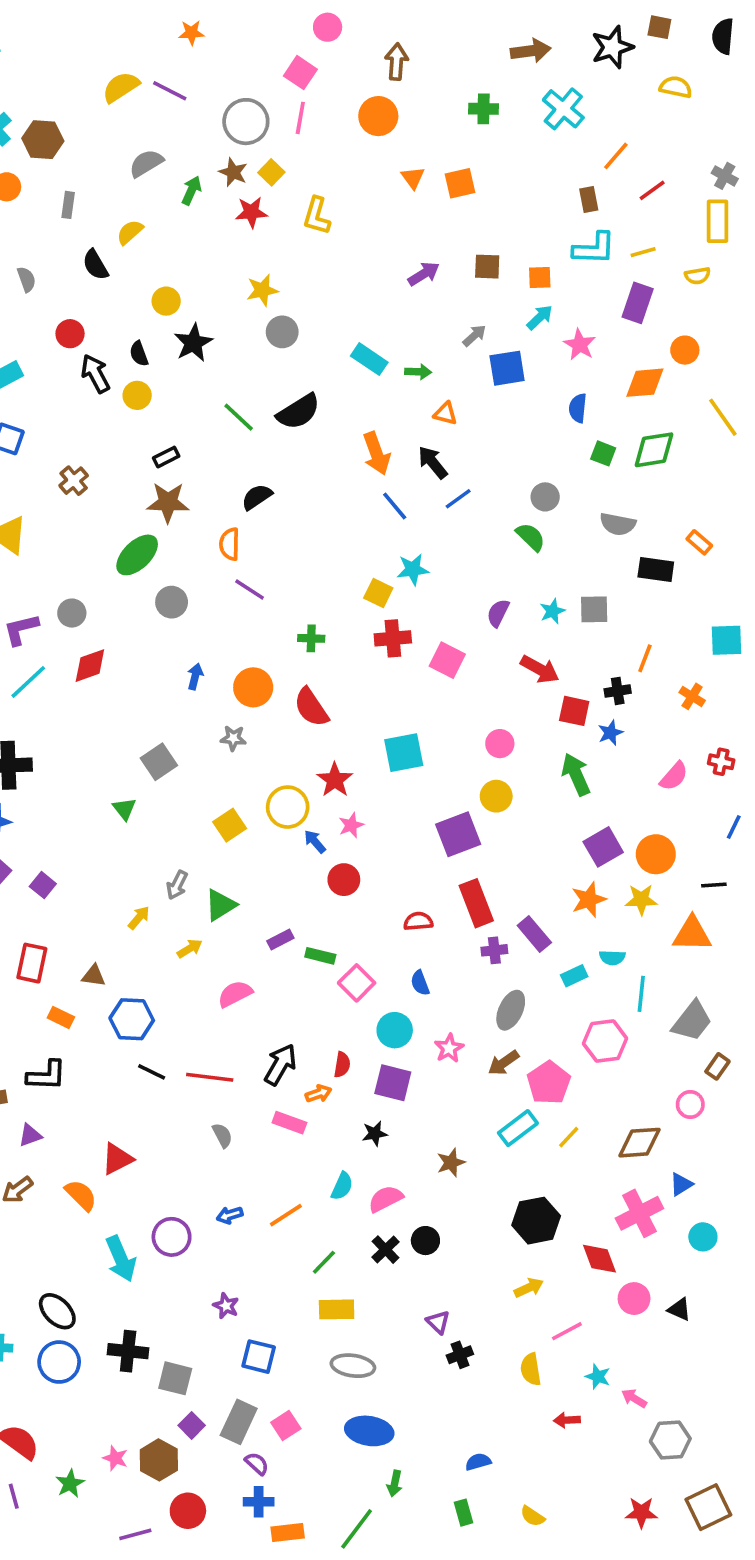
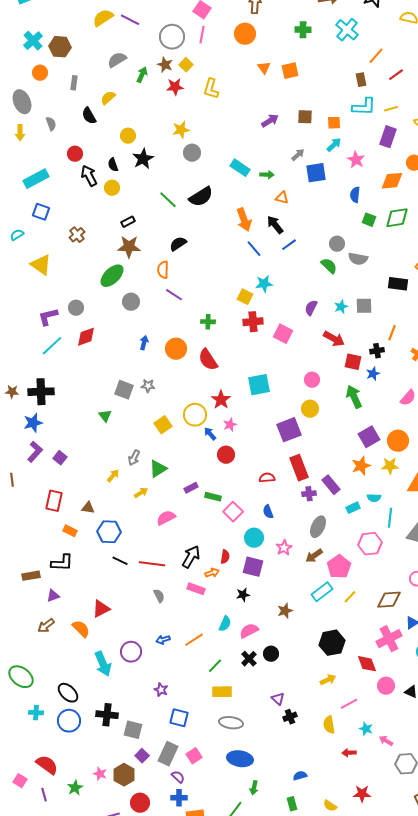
gray semicircle: (618, 524) -> (358, 259), moved
gray star: (233, 738) -> (148, 386), moved
gray square: (159, 762) -> (124, 390), turned -36
red star: (641, 1513) -> (362, 794), moved

